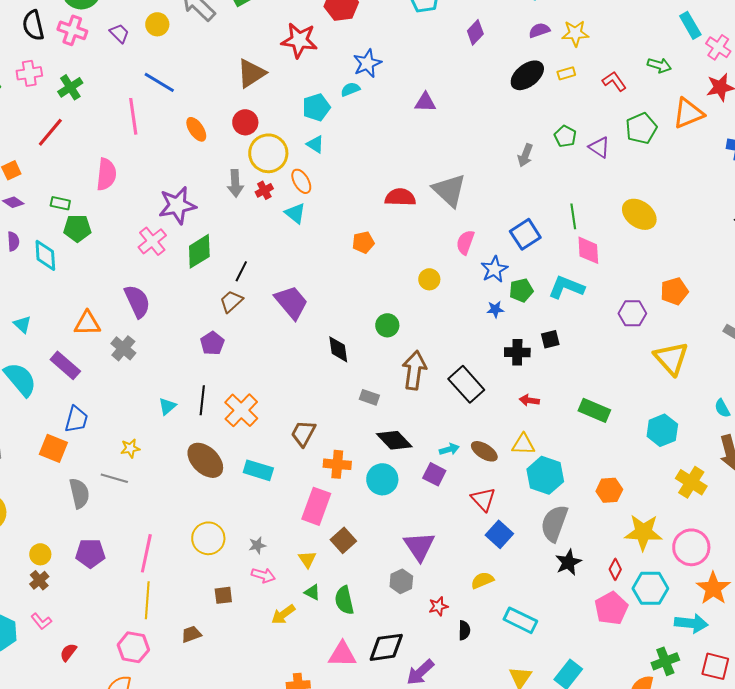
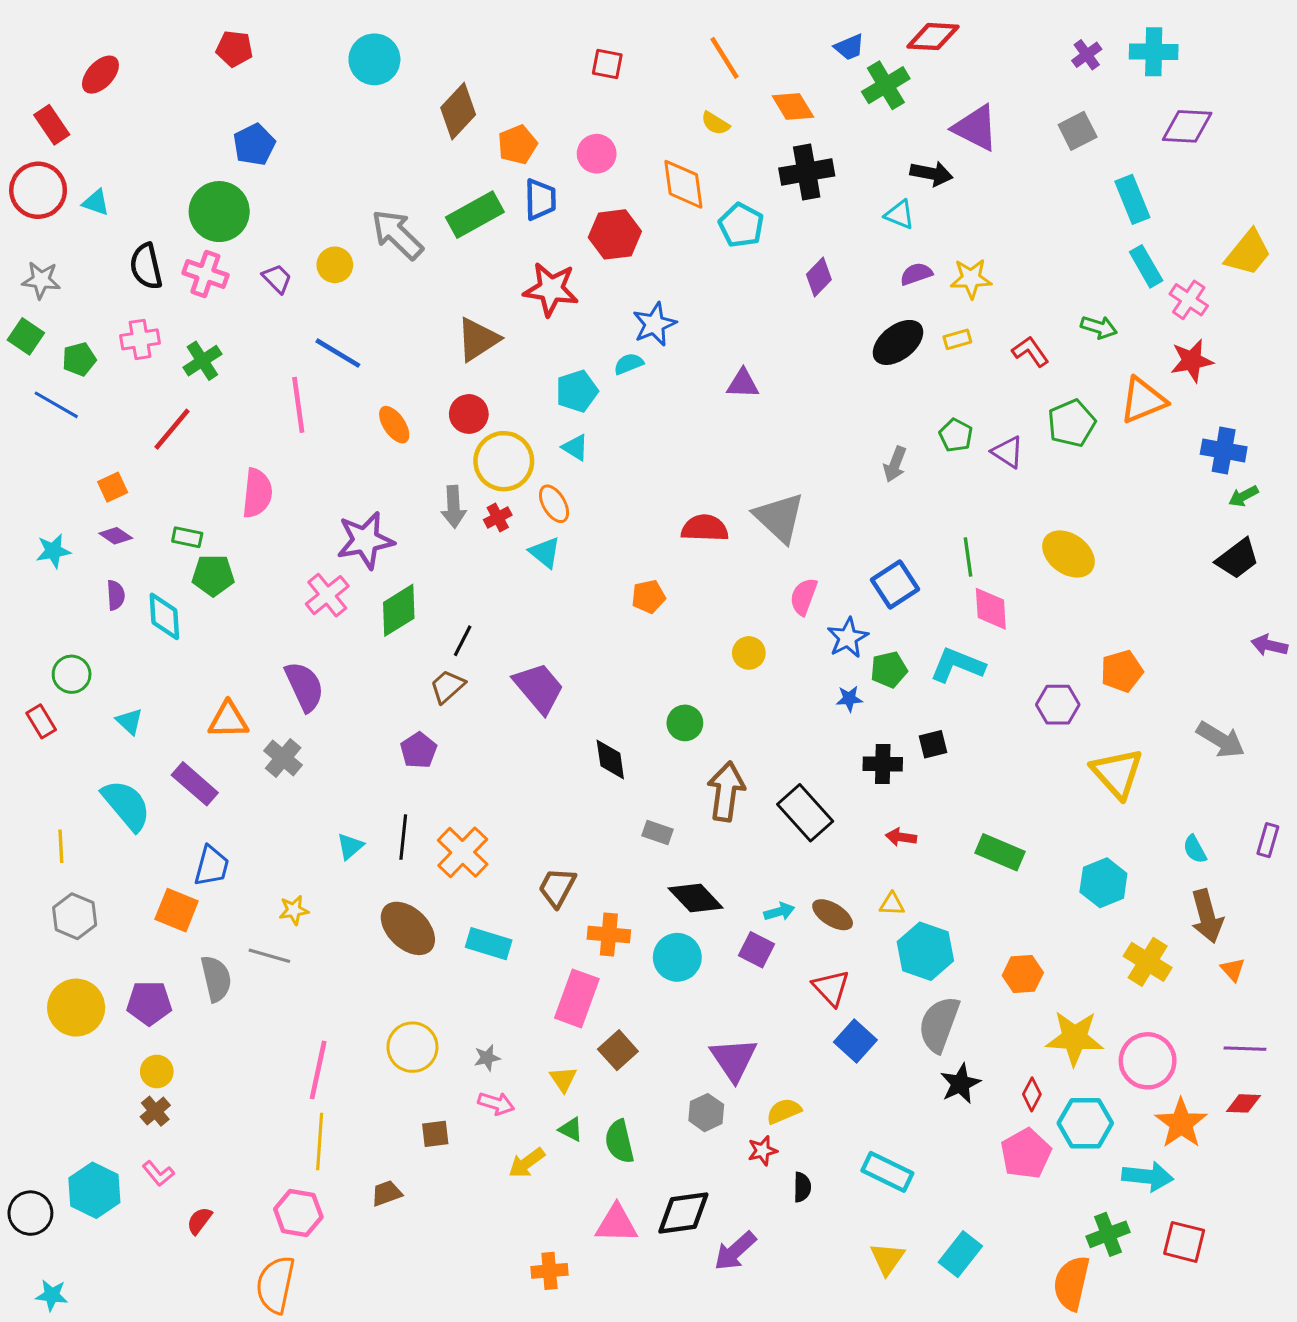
yellow triangle: (523, 444) -> (892, 904), size x0.7
purple pentagon: (90, 553) -> (149, 1003), moved
yellow semicircle: (482, 580) -> (784, 1111), moved

